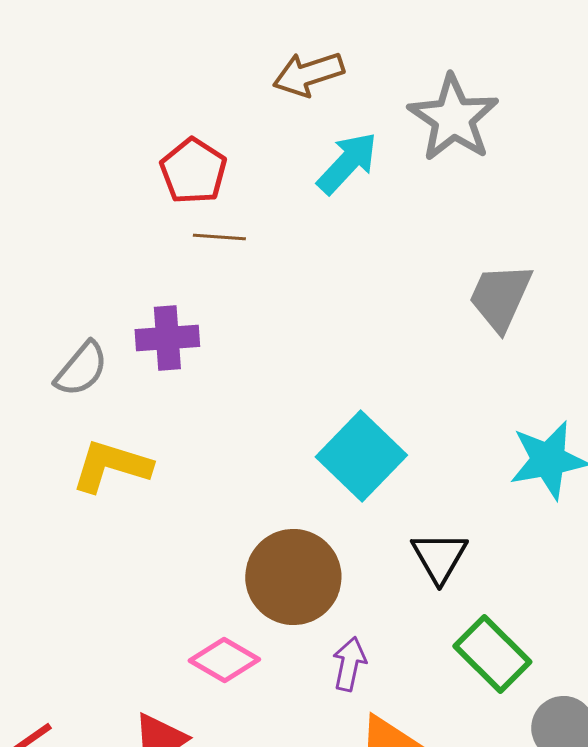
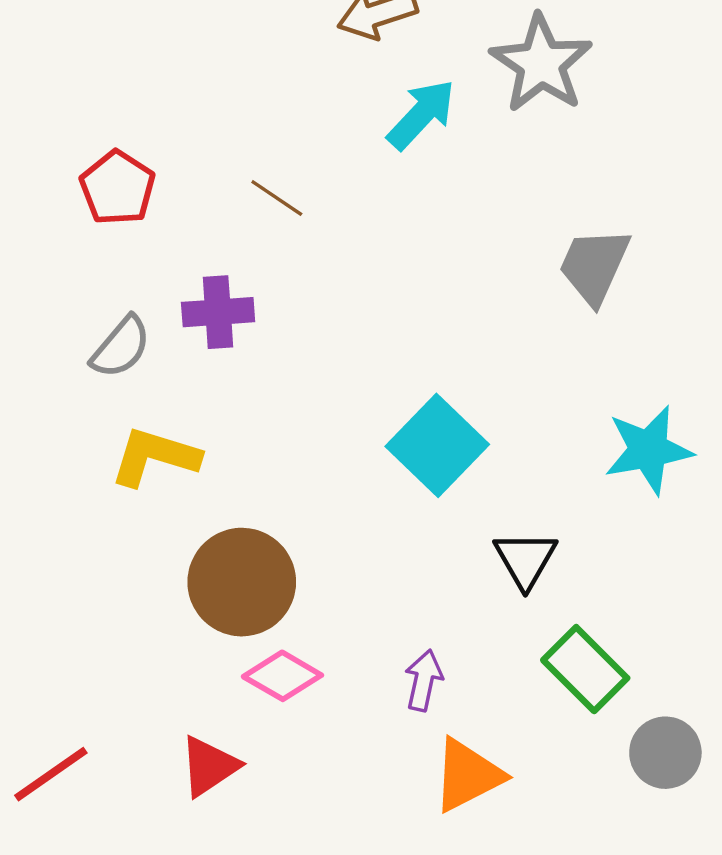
red pentagon: (193, 171) -> (117, 188), moved
brown line: (219, 237) -> (277, 198), turned 30
brown circle: (293, 577) -> (242, 582), moved

